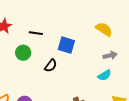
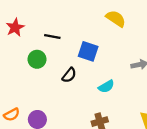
yellow semicircle: (104, 29) -> (116, 19), moved
cyan semicircle: (104, 75) -> (106, 87), moved

